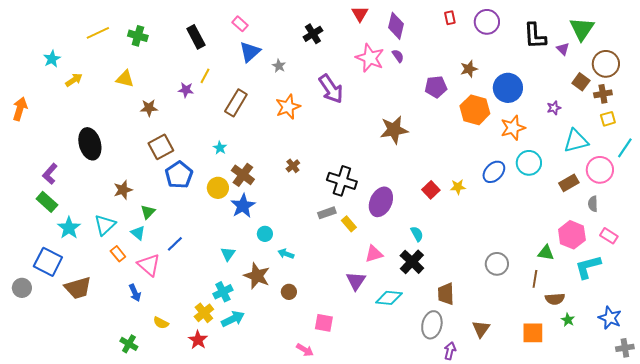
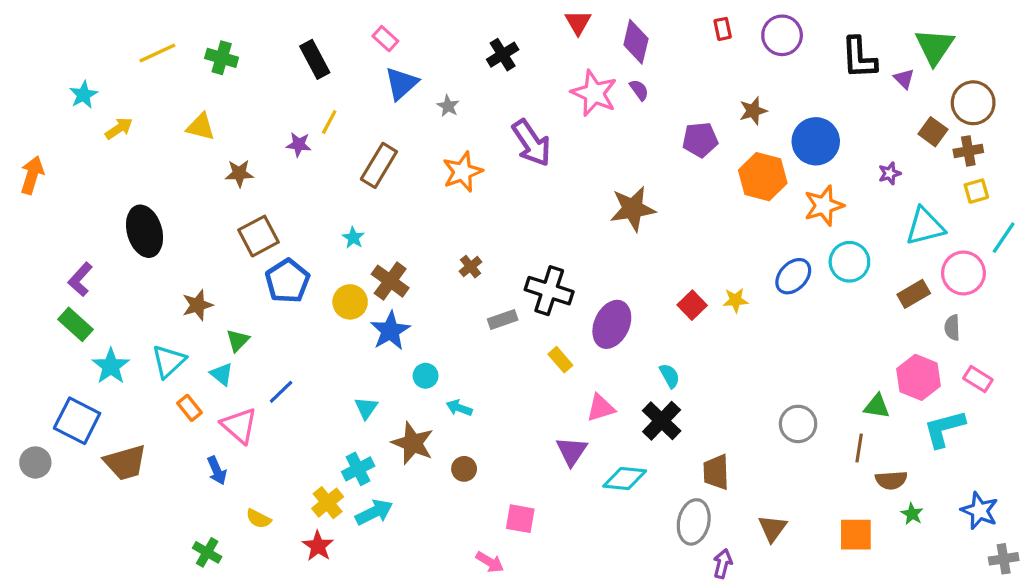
gray rectangle: (327, 213) -> (503, 320), moved

